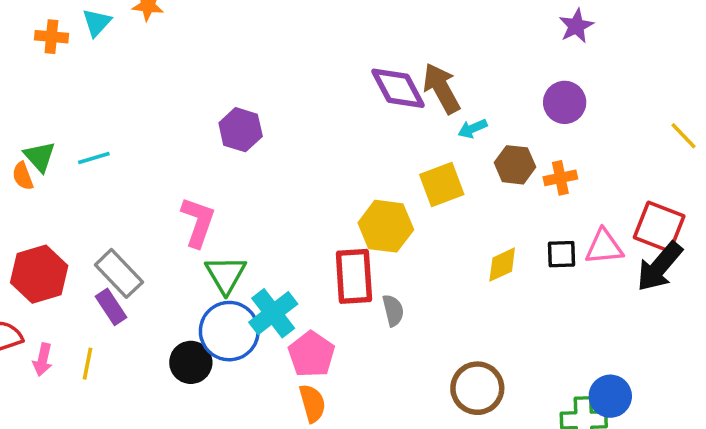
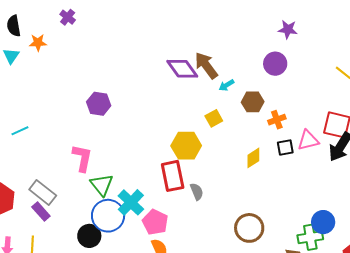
purple star: (576, 26) -> (288, 29), moved, turned -30
orange cross: (560, 178) -> (277, 120), moved
yellow square: (442, 184) -> (214, 118), size x0.7

